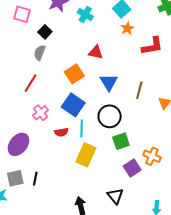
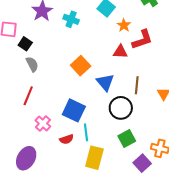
orange star: (127, 28) -> (124, 25), moved
black square: (45, 32) -> (25, 44), moved
red triangle: (96, 52) -> (120, 52), moved
gray semicircle: (40, 53) -> (32, 64), turned 140
orange square: (74, 74) -> (81, 66), moved
black circle: (110, 116) -> (121, 108), moved

